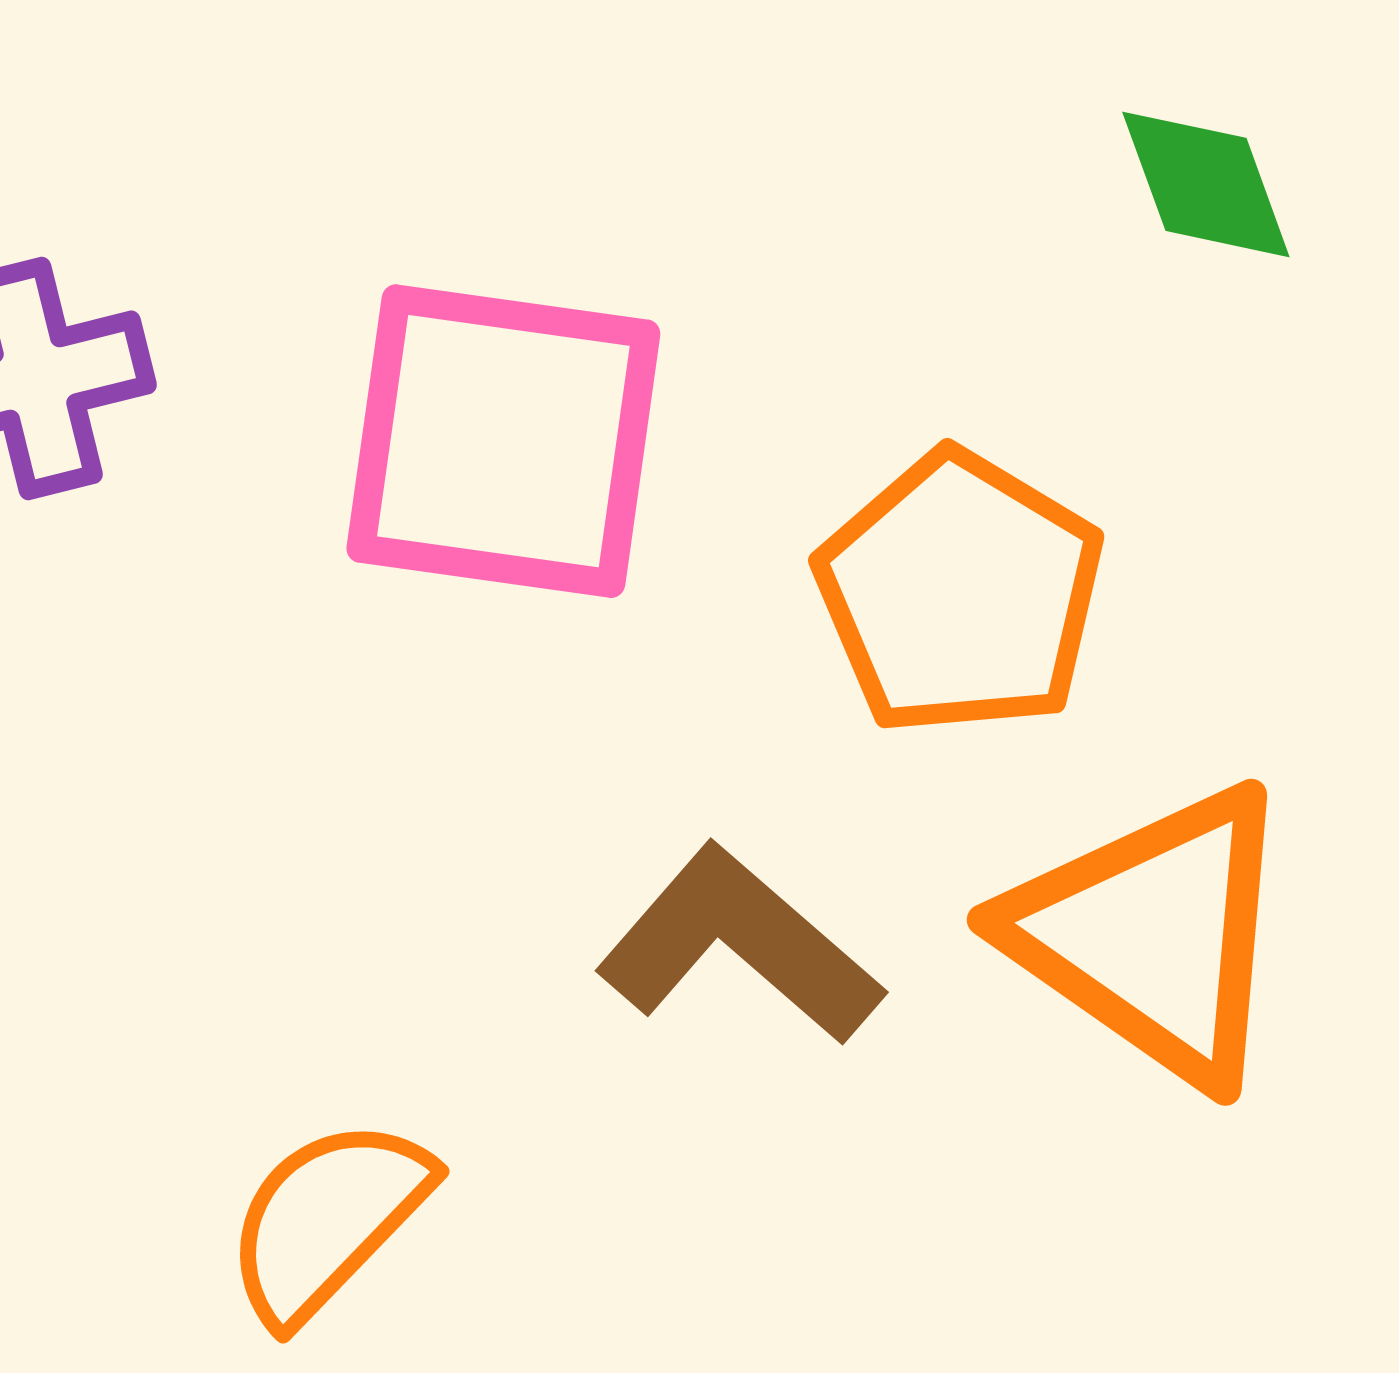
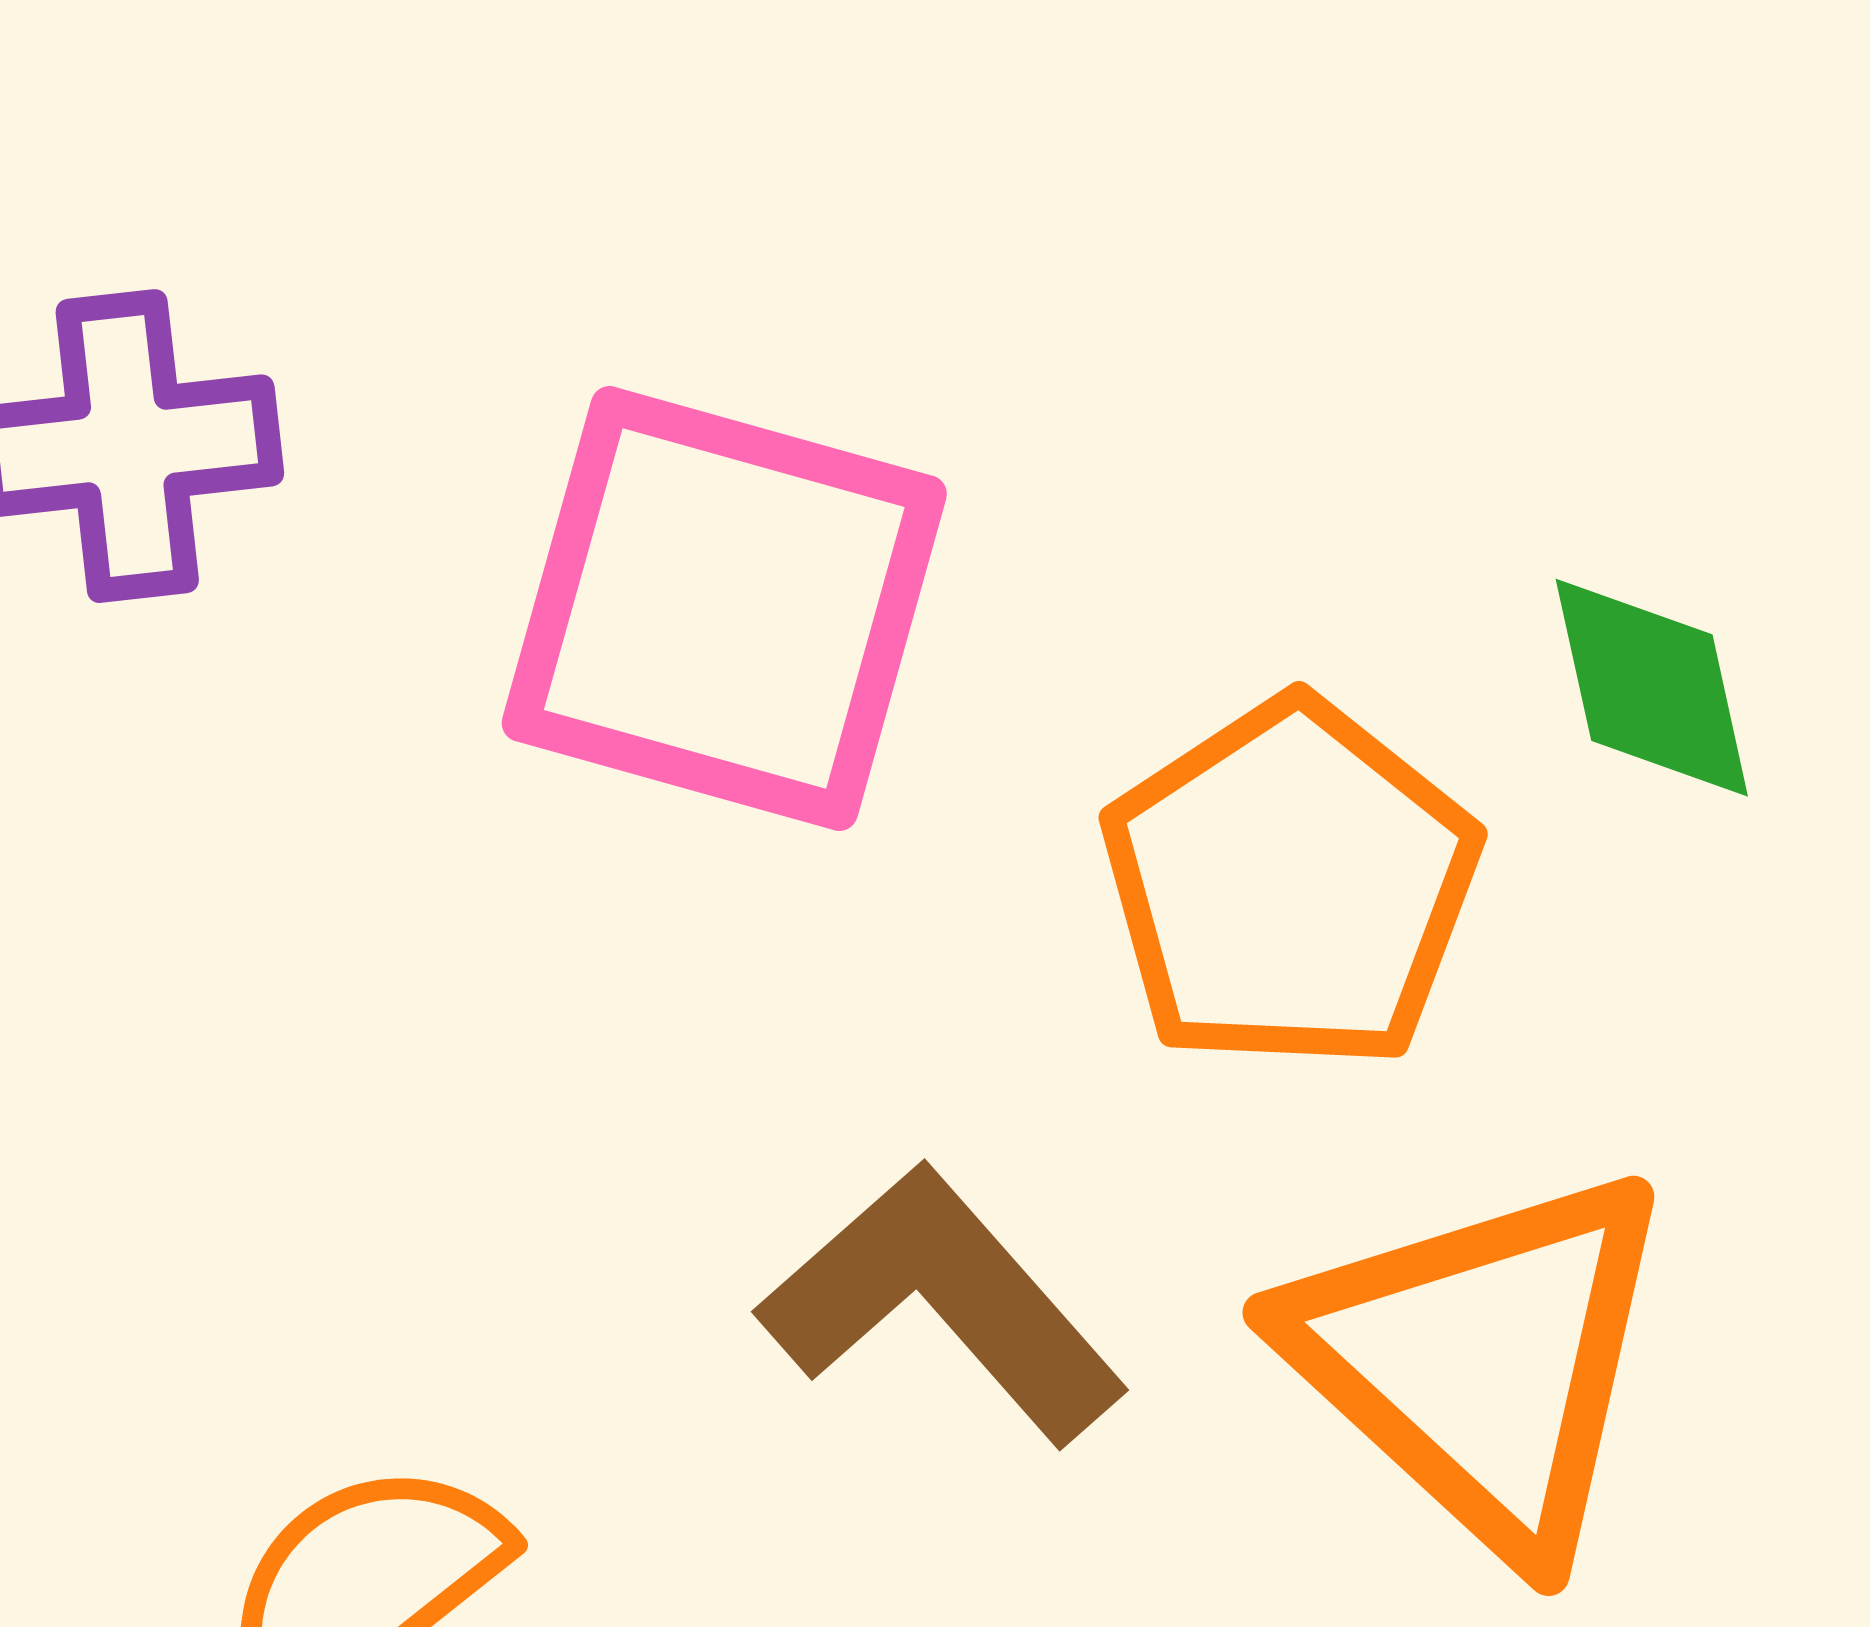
green diamond: (1206, 184) -> (1652, 688), moved

